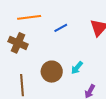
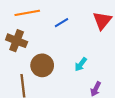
brown circle: (52, 72) -> (42, 65), moved

